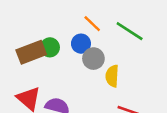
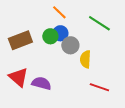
orange line: (92, 24) -> (59, 12), moved
green circle: (50, 47) -> (50, 36), moved

